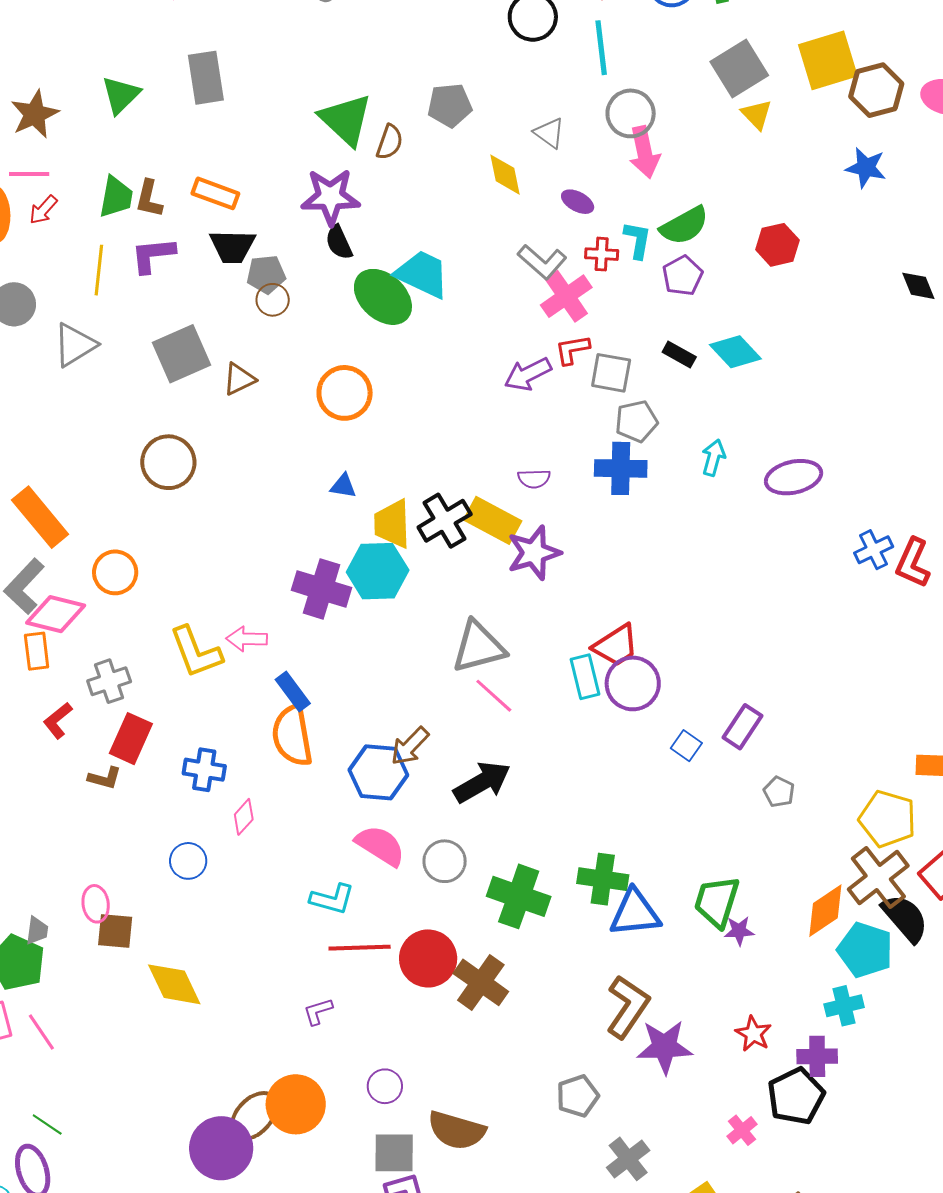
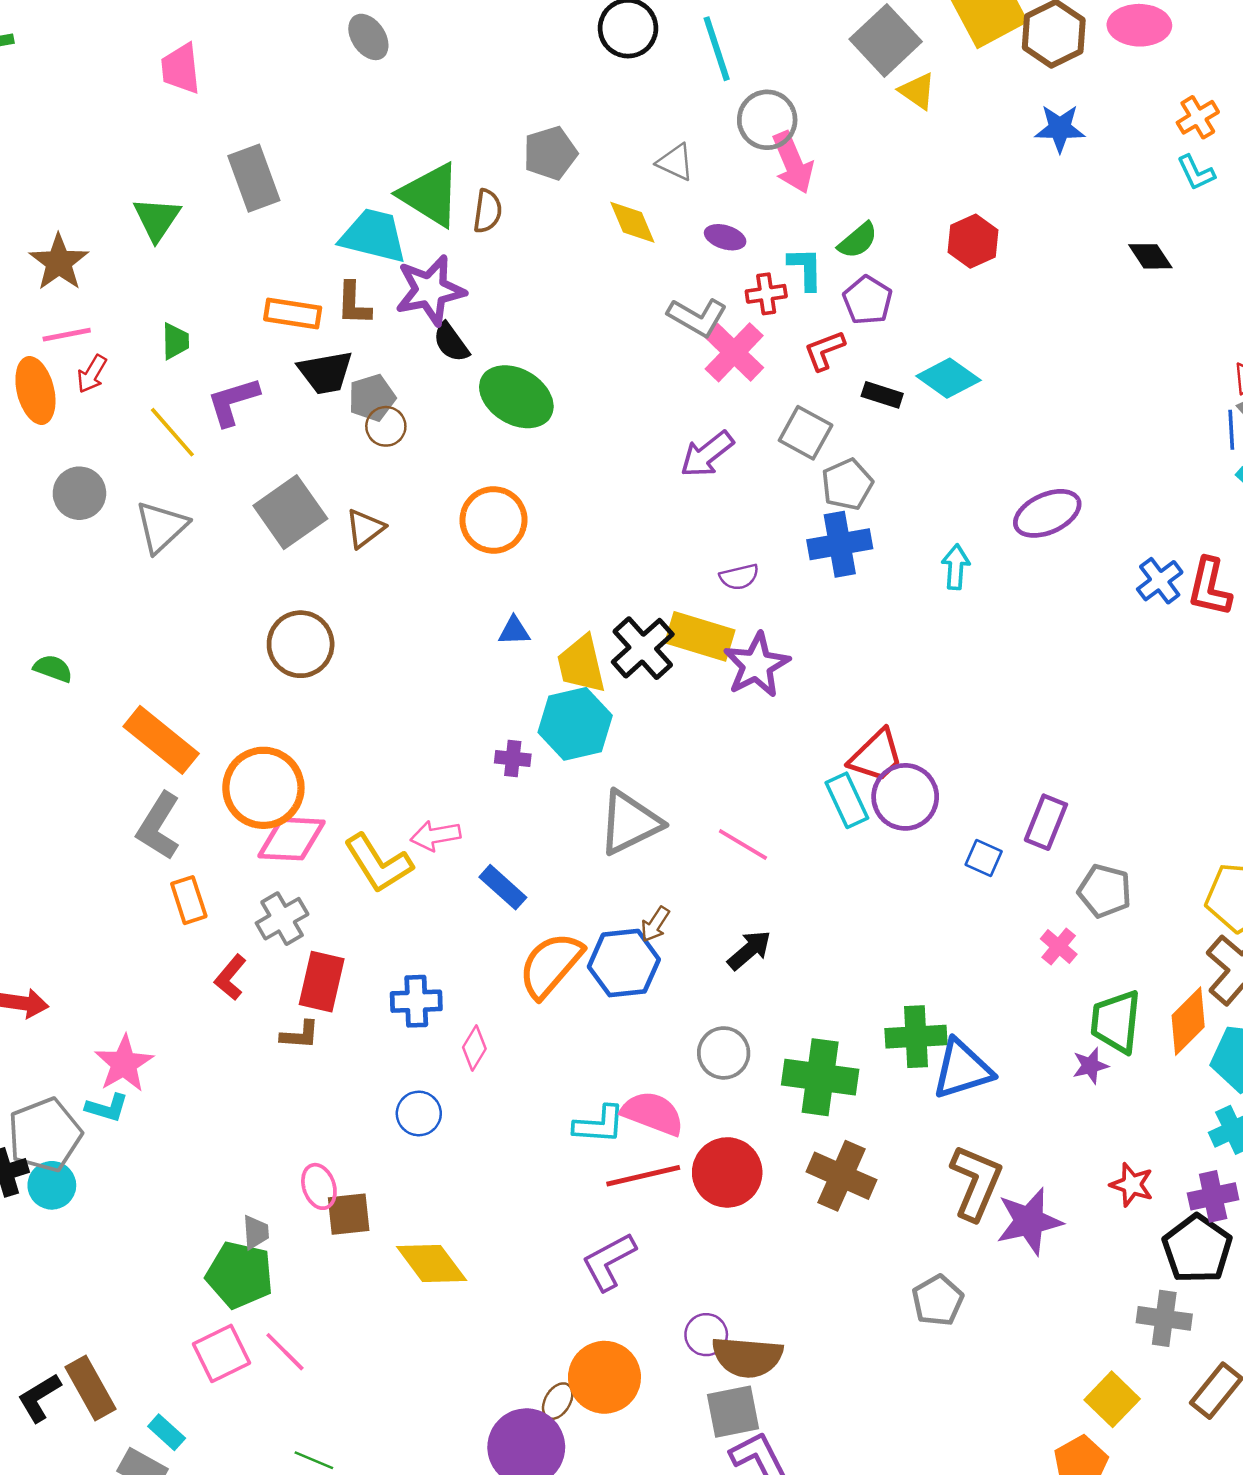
green trapezoid: (116, 197) -> (175, 341), size x0.7
brown L-shape: (149, 199) -> (354, 304), moved
green semicircle: (684, 226) -> (858, 240), size x0.7
yellow line: (99, 270) -> (172, 432), turned -36
cyan trapezoid: (422, 274) -> (373, 236), moved
red L-shape: (572, 350) -> (824, 350), moved
gray square: (611, 373) -> (806, 433), turned 30
cyan arrow: (713, 458) -> (956, 567), moved
orange circle: (115, 572) -> (263, 788), size x1.5
purple cross: (322, 589) -> (513, 758), size x0.5
pink diamond: (56, 614) -> (292, 839), moved
gray triangle: (479, 647) -> (630, 823), moved
orange semicircle: (292, 736) -> (551, 965), moved, turned 62
brown arrow: (410, 746) -> (655, 924), size x0.7
black arrow: (482, 782) -> (749, 950), size x0.7
gray pentagon: (779, 792) -> (1105, 891), size x1.4
pink semicircle: (380, 846) -> (653, 1113), moved
green trapezoid: (717, 902) -> (1116, 1022), moved
brown cross: (481, 982) -> (842, 1176), moved
purple L-shape: (318, 1011) -> (609, 1262), size x1.6
brown ellipse: (254, 1116) -> (558, 1401), size x0.6
brown semicircle: (457, 1130) -> (747, 1357), moved
pink cross: (742, 1130) -> (1059, 946), moved
gray cross: (628, 1159) -> (1164, 1318), moved, turned -33

